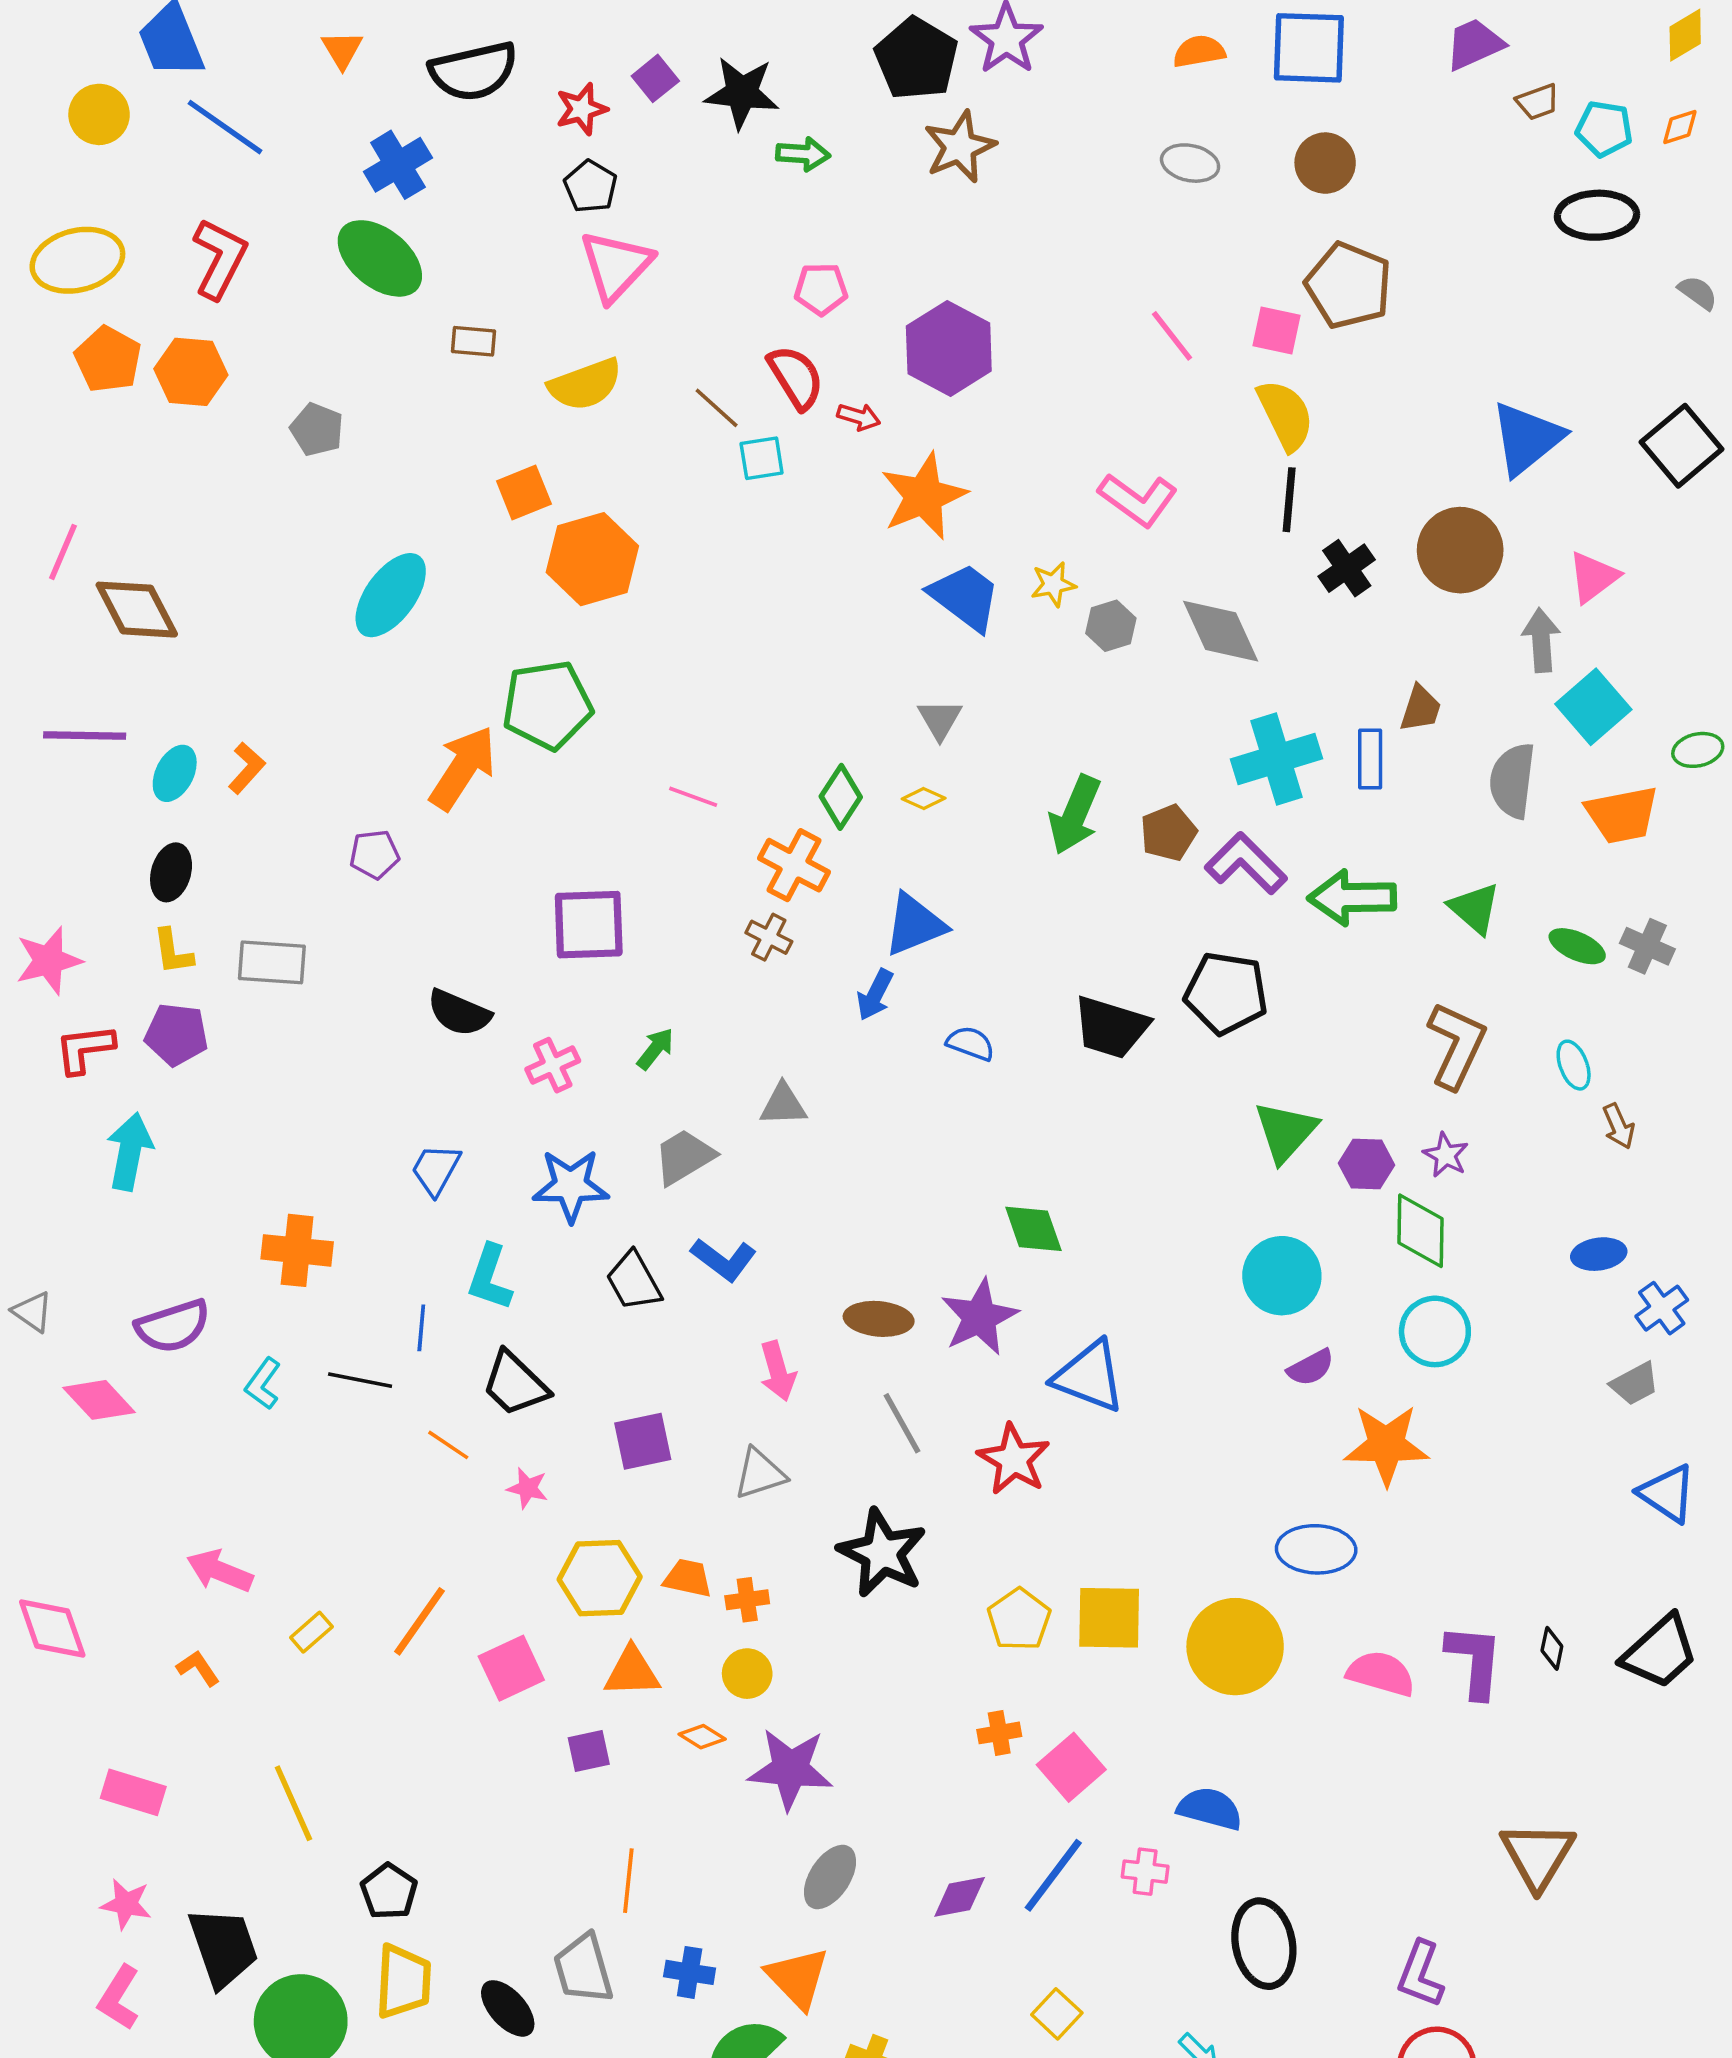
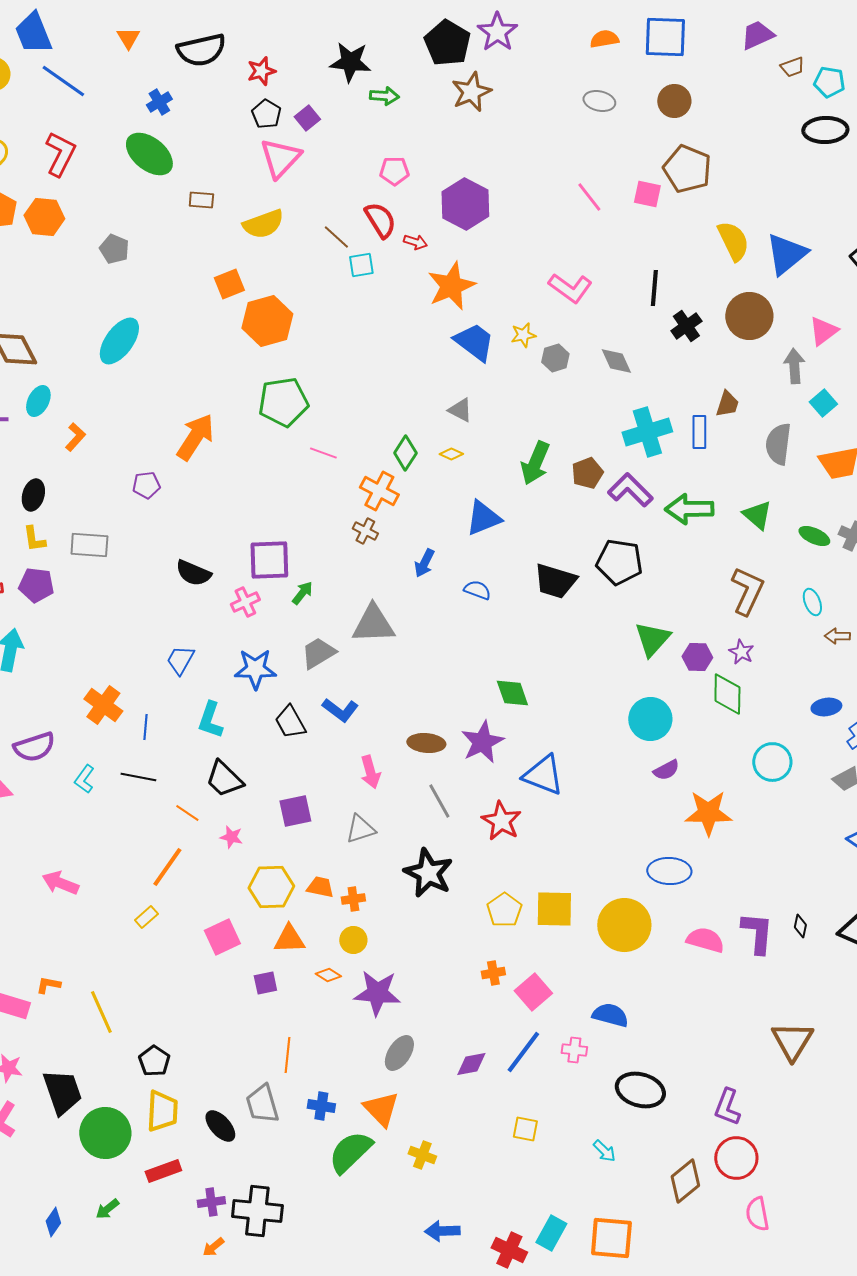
purple square: (655, 78) -> (307, 118), moved
blue cross: (398, 165) -> (159, 102), size x0.7
yellow semicircle: (1285, 415) -> (733, 241), moved
cyan ellipse: (391, 595) -> (119, 341), moved
gray diamond: (1221, 631) -> (616, 361), size x0.7
green pentagon: (547, 705) -> (283, 402), moved
cyan square: (1593, 707) -> (823, 403), size x0.7
gray triangle: (940, 719) -> (460, 410), turned -32
cyan ellipse: (175, 773) -> (38, 401), moved
purple square: (589, 925) -> (269, 560), moved
blue triangle: (915, 925) -> (483, 518), moved
gray triangle: (783, 1105) -> (373, 624), size x1.6
brown arrow: (1619, 1126) -> (837, 636), turned 115
orange cross: (297, 1250) -> (103, 705), turned 30
blue line: (421, 1328) -> (145, 727), moved
cyan circle: (1435, 1331) -> (772, 762), moved
orange line: (420, 1621) -> (167, 867), moved
yellow rectangle: (311, 1632) -> (146, 917), moved
orange L-shape: (198, 1668) -> (48, 985), moved, turned -45
black ellipse: (1264, 1944) -> (640, 1090), turned -63
yellow square: (1057, 2014) -> (525, 1129), turned -32

